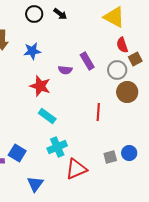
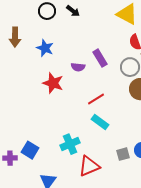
blue star: (32, 51) -> (45, 48), turned 30
red line: (98, 112) -> (96, 99), moved, turned 54
cyan rectangle: (47, 116) -> (100, 122), moved

